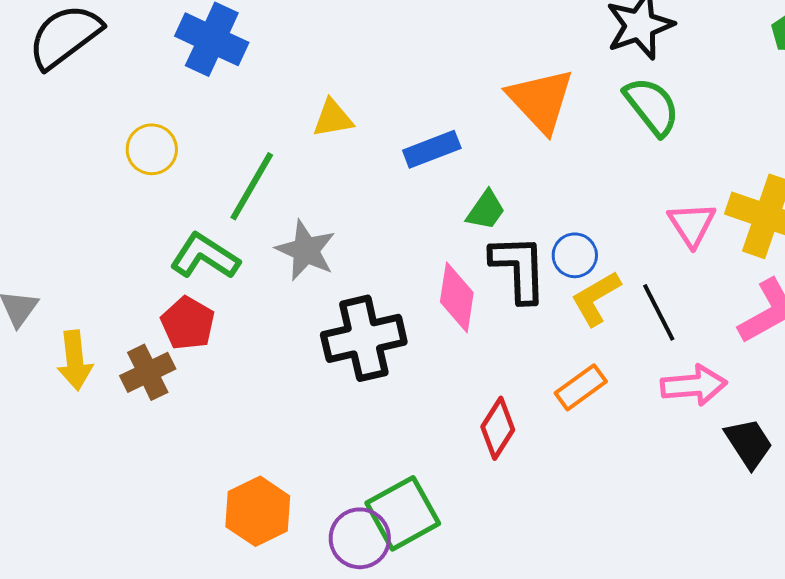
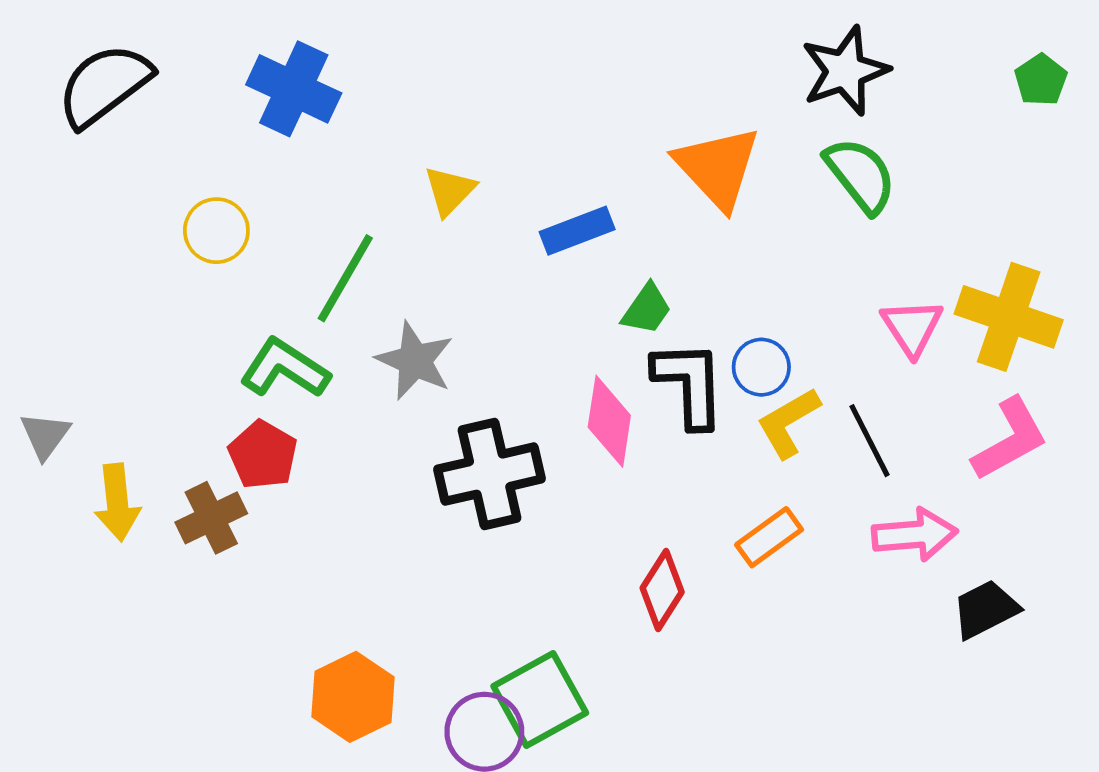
yellow triangle: (333, 118) -> (450, 191), turned -36
black trapezoid: (749, 443) -> (985, 609), turned -84

